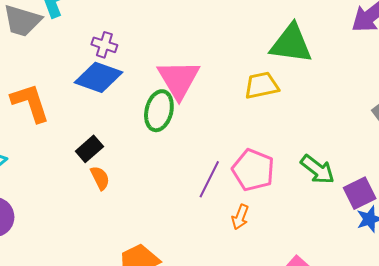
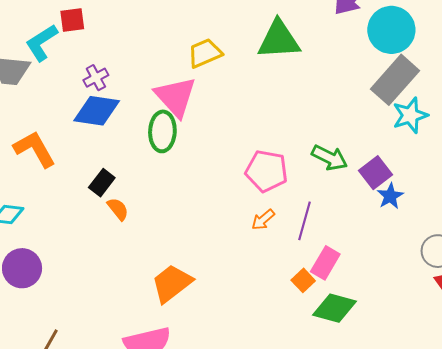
purple cross: (104, 45) -> (96, 78), turned -35
yellow trapezoid: (261, 85) -> (205, 53), moved
purple line: (209, 179) -> (304, 221), moved
orange arrow: (240, 217) -> (263, 220), turned 40

